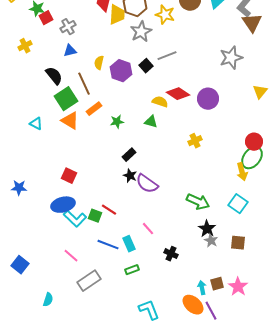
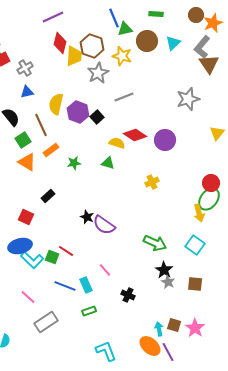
yellow semicircle: (99, 63) -> (56, 104), size x1.5
black square: (146, 66) -> (97, 117), moved
green square: (66, 99) -> (23, 140), size x0.7
black rectangle: (129, 155) -> (48, 196), moved
brown square: (217, 284) -> (174, 325), turned 32

